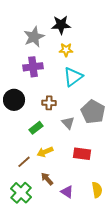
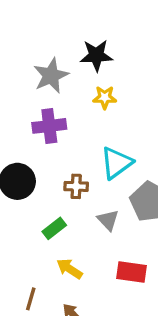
cyan triangle: (73, 77) -> (116, 163), moved
yellow arrow: (45, 152) -> (69, 269), turned 56
brown line: (24, 162) -> (31, 299), moved, turned -32

